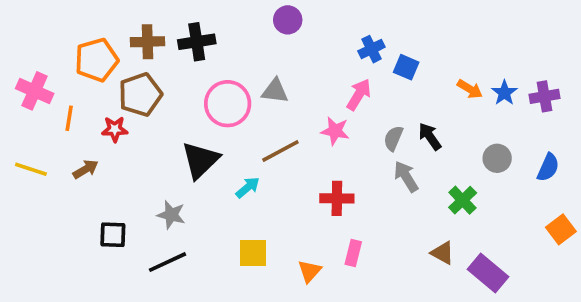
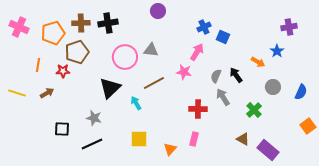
orange arrow: (470, 89) -> (258, 62), moved
pink cross: (35, 91) -> (19, 27), moved
purple cross: (544, 96) -> (289, 27), moved
cyan arrow: (248, 187) -> (136, 103), turned -80
red cross: (337, 198) -> (198, 109), moved

